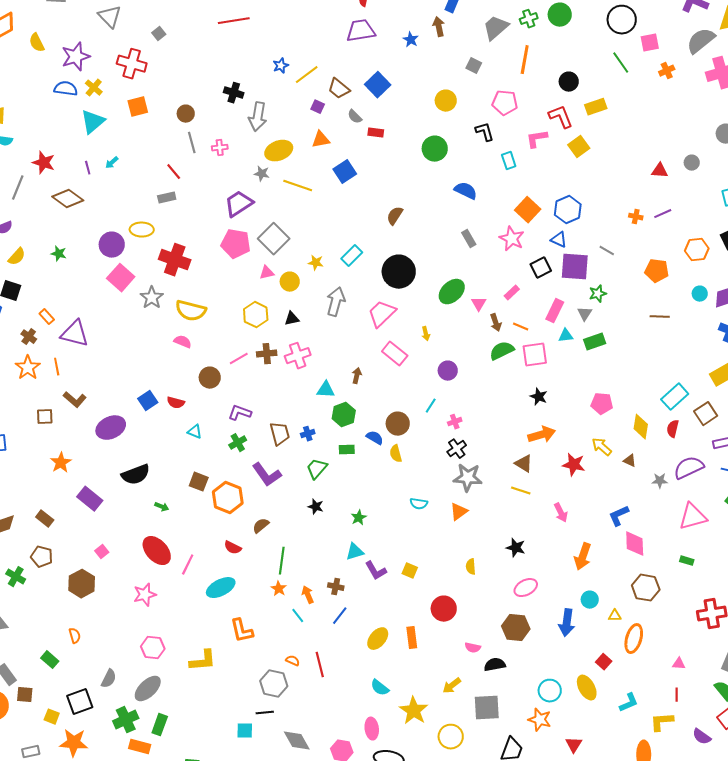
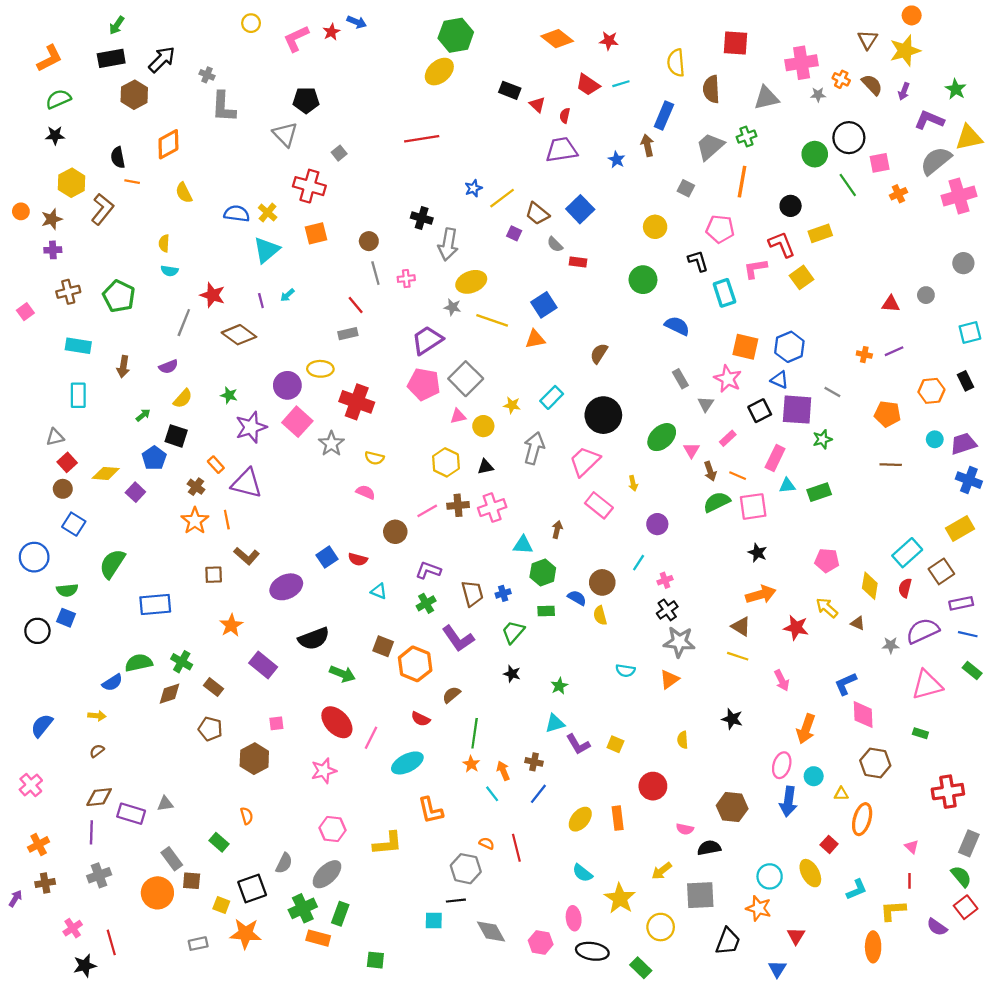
green circle: (560, 15) -> (815, 154), moved
yellow semicircle: (37, 43) -> (184, 193), moved
purple star: (76, 57) -> (251, 427), moved
orange triangle: (321, 140) -> (535, 339), moved
cyan rectangle: (509, 161) -> (724, 293), size x1.4
orange square: (528, 210) -> (745, 347), turned -30
yellow semicircle: (191, 311) -> (374, 458), size x0.6
gray triangle: (585, 314) -> (706, 404), moved
green arrow: (162, 507) -> (342, 674), size x1.6
pink square: (102, 552) -> (276, 723), turned 32
green cross: (16, 577) -> (182, 662), moved
pink ellipse: (526, 588) -> (782, 765), moved, turned -45
pink triangle: (679, 664) -> (912, 847), turned 40

